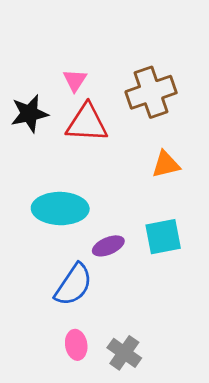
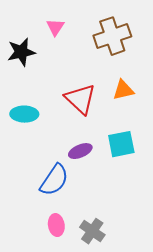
red triangle: (87, 123) -> (80, 99), moved, turned 40
cyan ellipse: (60, 209) -> (24, 114), moved, size x0.7

